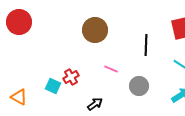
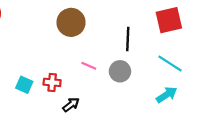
red cross: (71, 77) -> (52, 82), moved, turned 35
gray circle: (139, 86) -> (120, 71), moved

